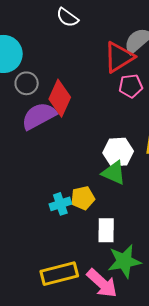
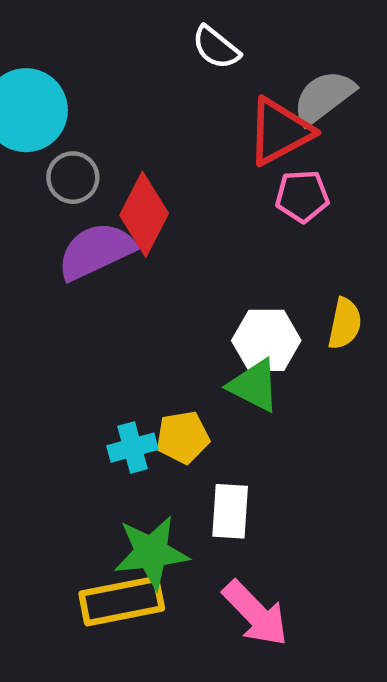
white semicircle: (67, 17) -> (216, 48), moved
green star: (124, 261) -> (151, 552), moved
pink arrow: (102, 283) -> (255, 613), moved

